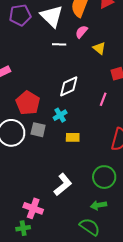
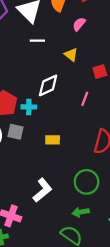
pink semicircle: (81, 32) -> (79, 24), moved
yellow triangle: (99, 48) -> (71, 55), moved
cyan cross: (60, 115) -> (29, 107), moved, turned 32

